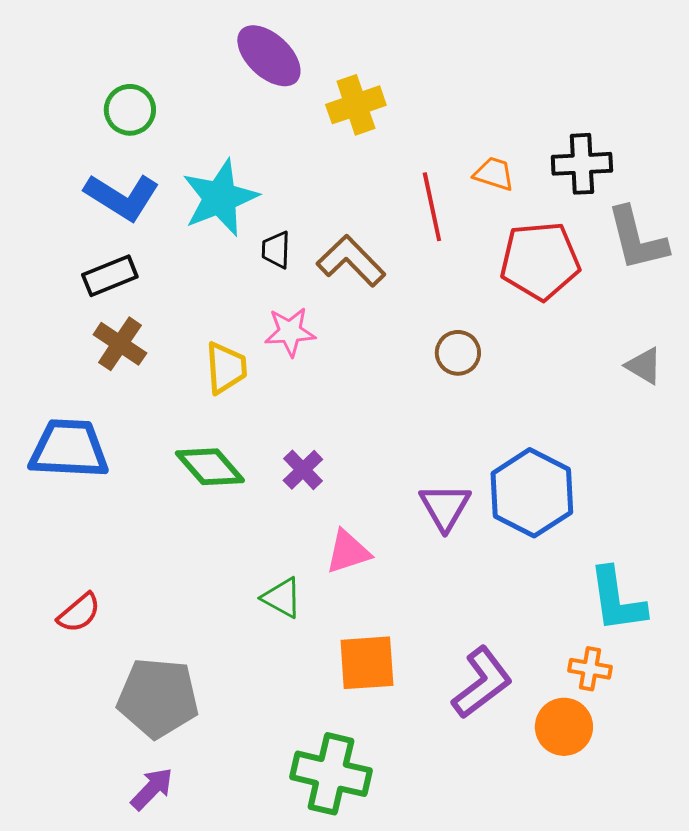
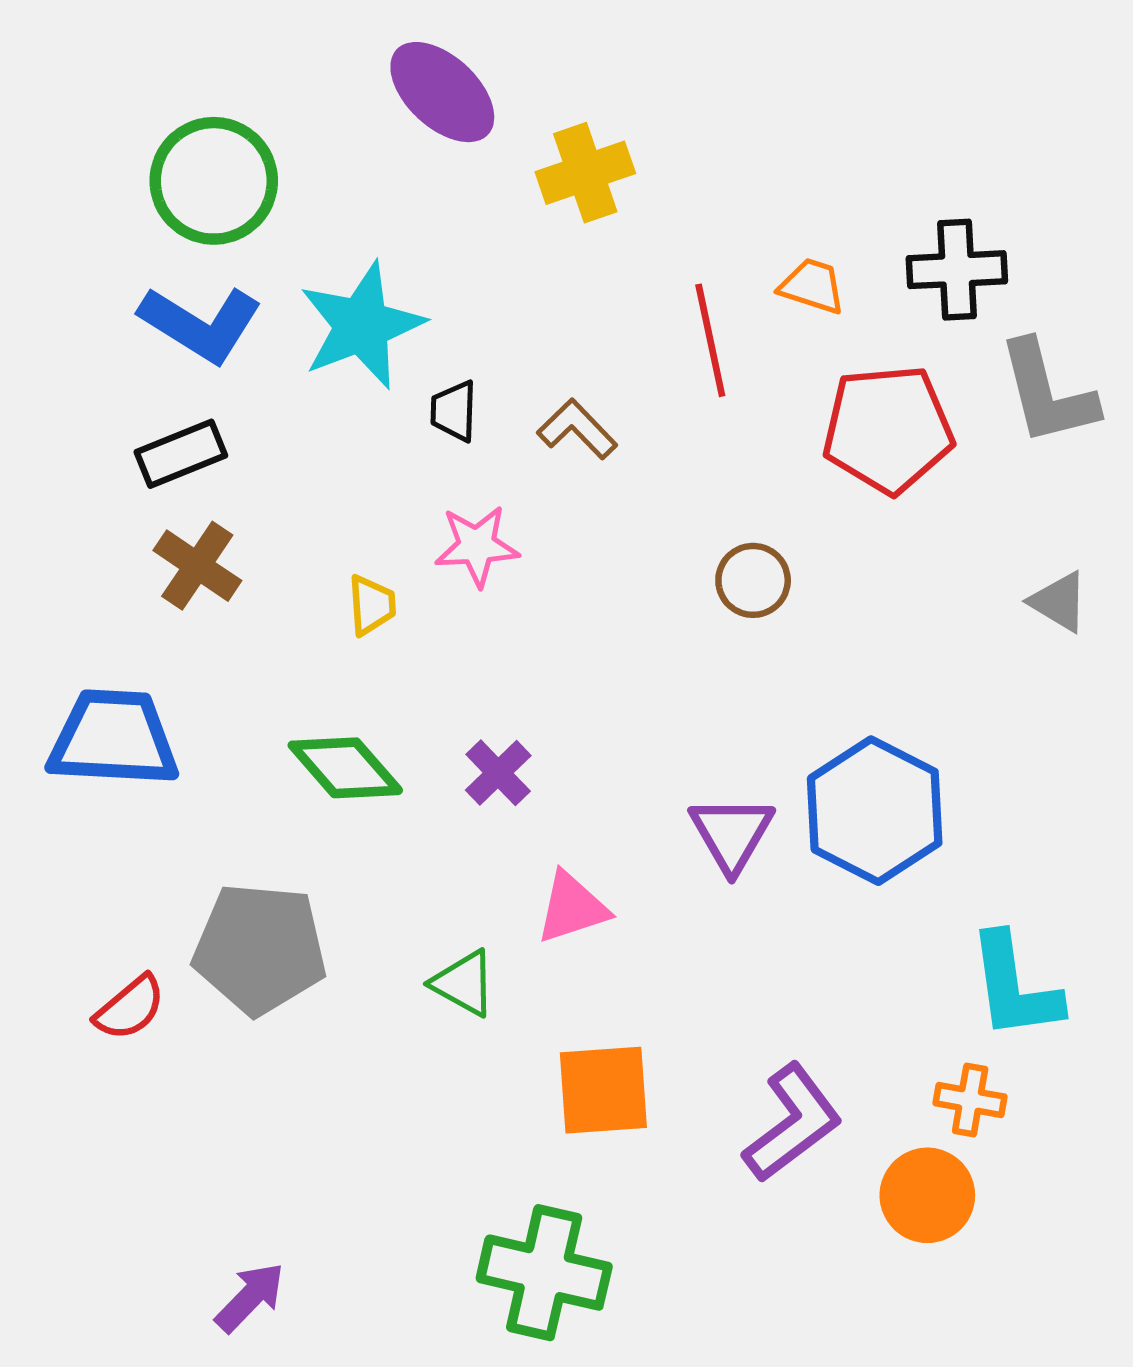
green circle: (130, 110) -> (214, 181), size x1.5
brown L-shape: (351, 261) -> (577, 429), size x0.7
yellow trapezoid: (226, 368) -> (372, 605), size x0.7
gray pentagon: (158, 698) -> (260, 949), moved

